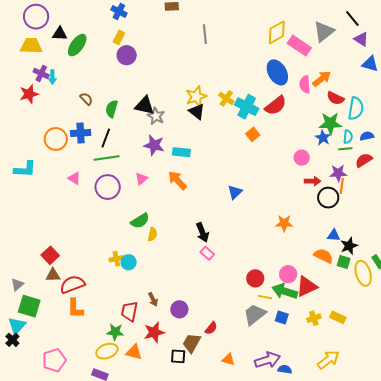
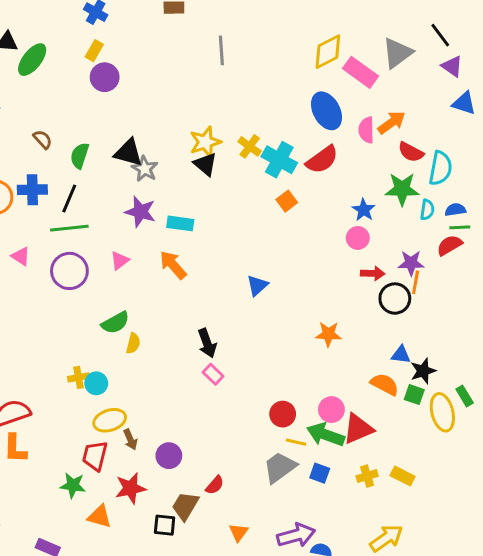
blue star: (323, 138) -> (364, 210), moved
green line: (345, 149) -> (460, 227), moved
yellow ellipse: (107, 351) -> (110, 420), moved
orange triangle: (228, 360) -> (238, 532), turned 48

